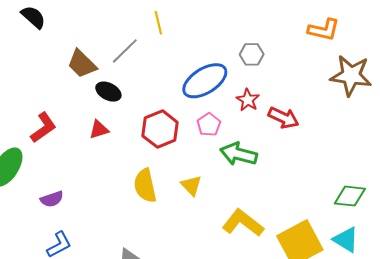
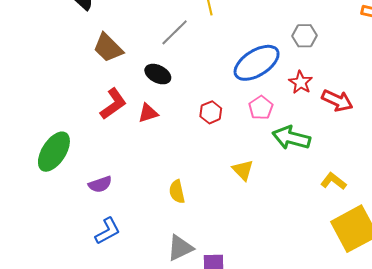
brown trapezoid: (82, 64) -> (108, 48), moved
red L-shape: (43, 128) -> (113, 104), moved
red hexagon: (160, 129) -> (211, 112), size x0.6
yellow semicircle: (145, 186) -> (177, 192), moved, size x0.7
yellow L-shape: (243, 223) -> (333, 181), moved, size x0.6

